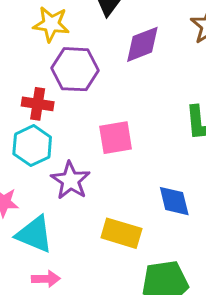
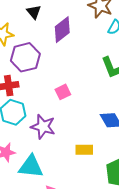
pink square: (116, 138) -> (63, 92), size x0.7
yellow rectangle: (121, 233) -> (84, 150), size x0.7

